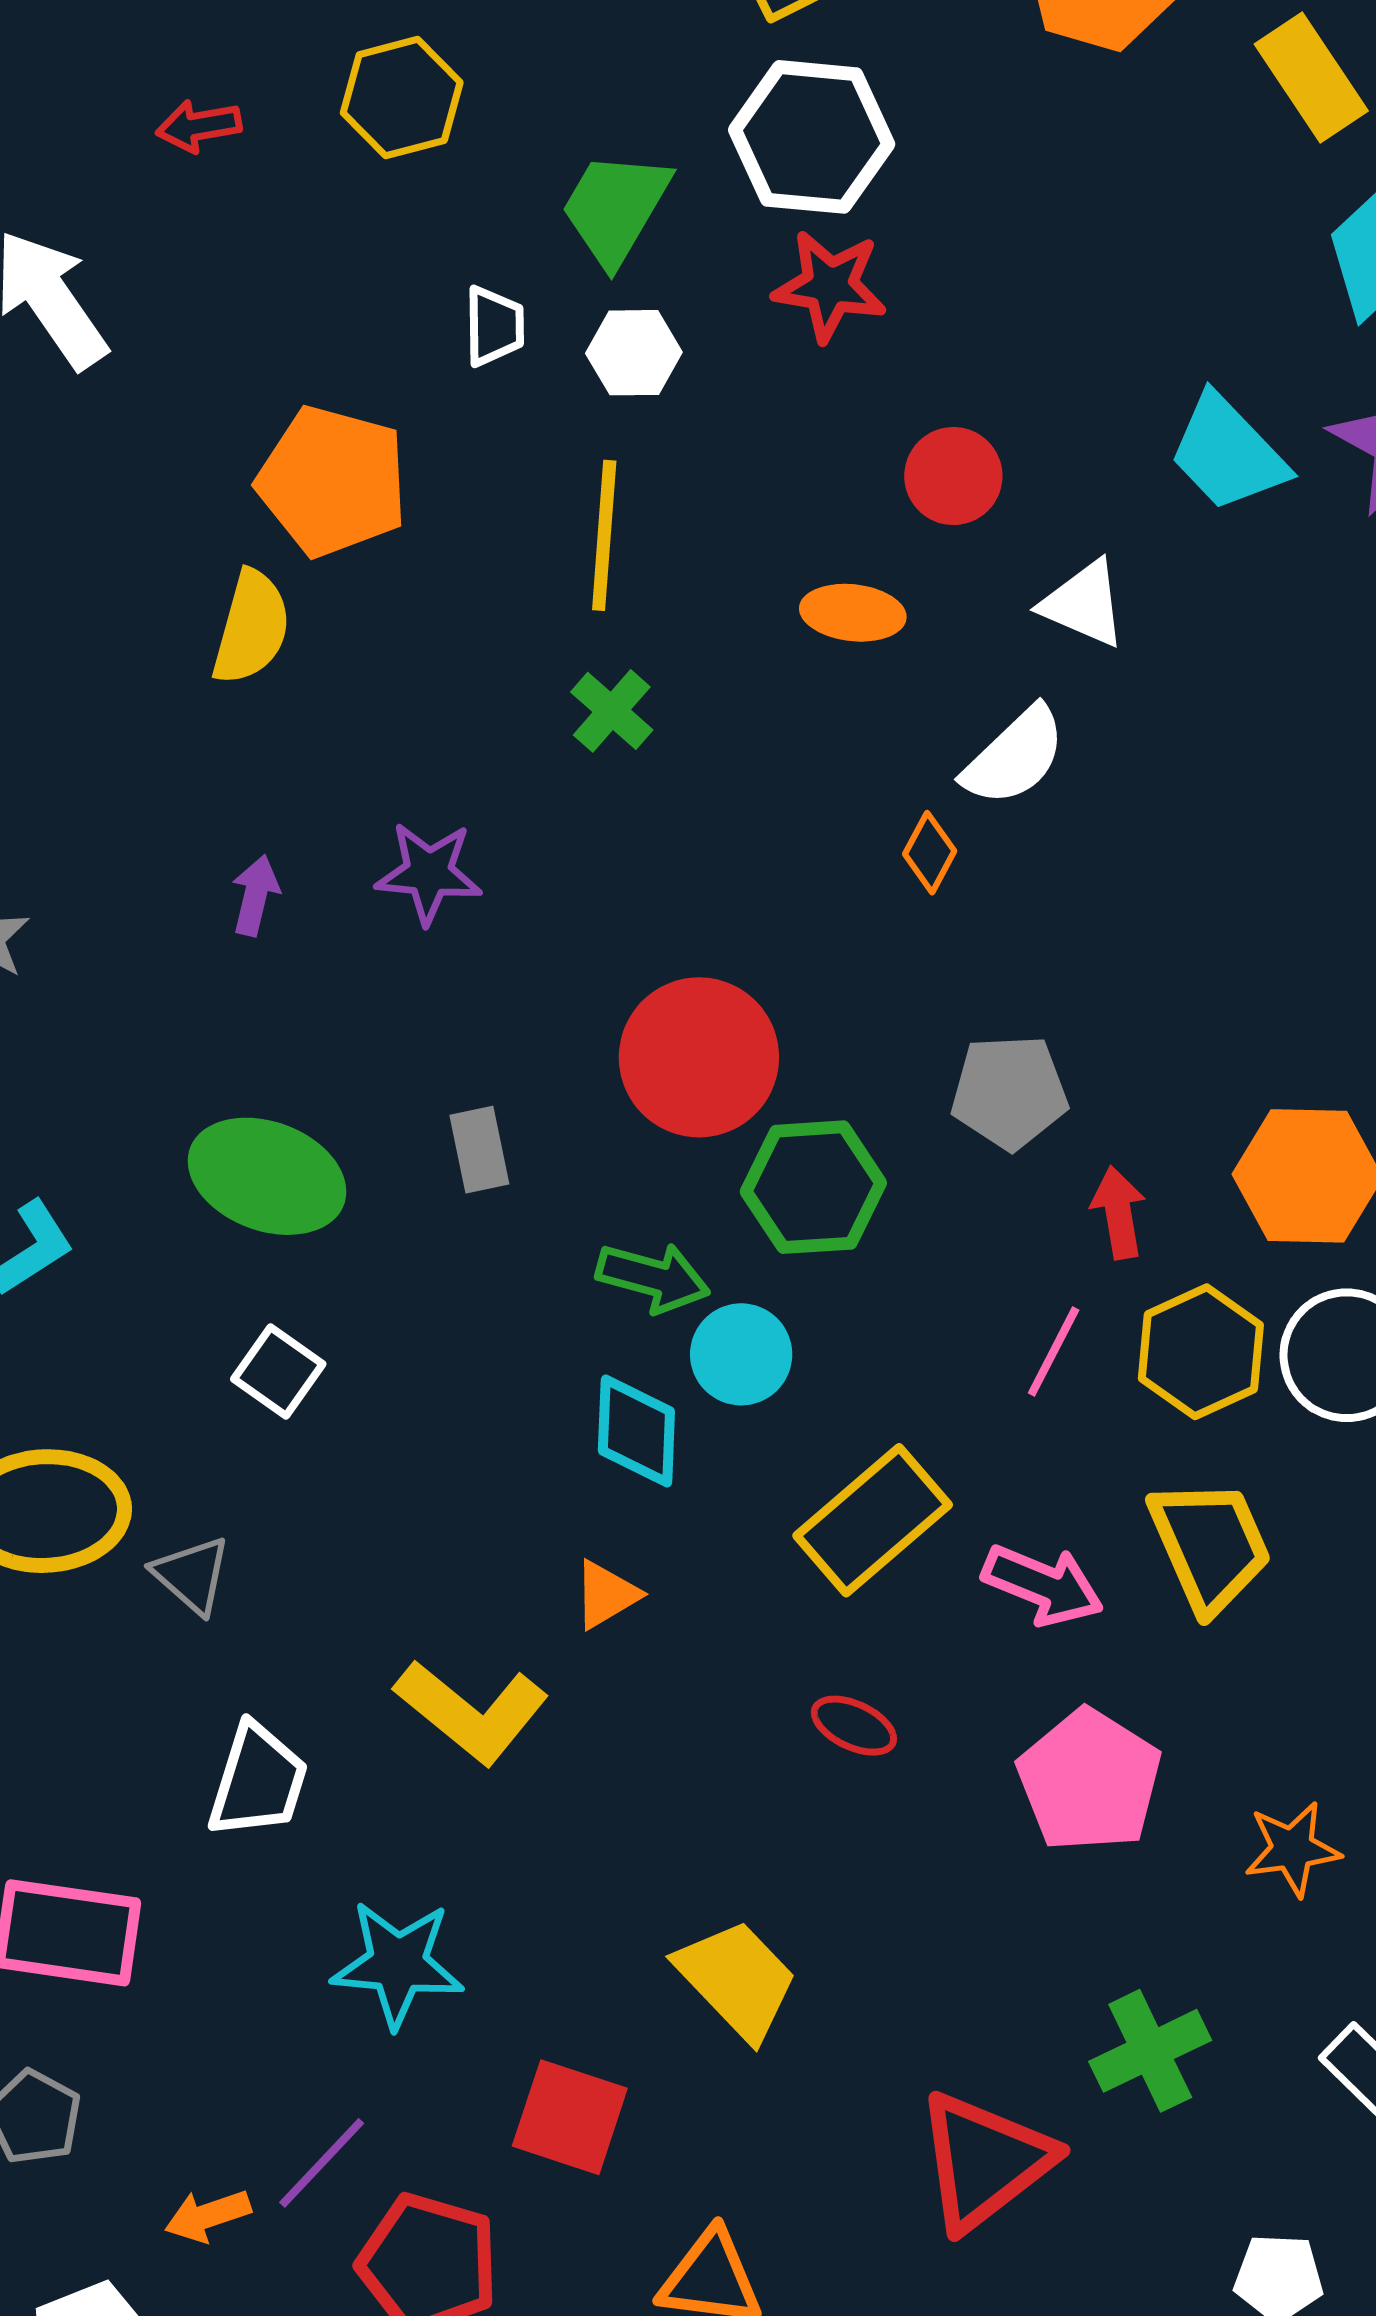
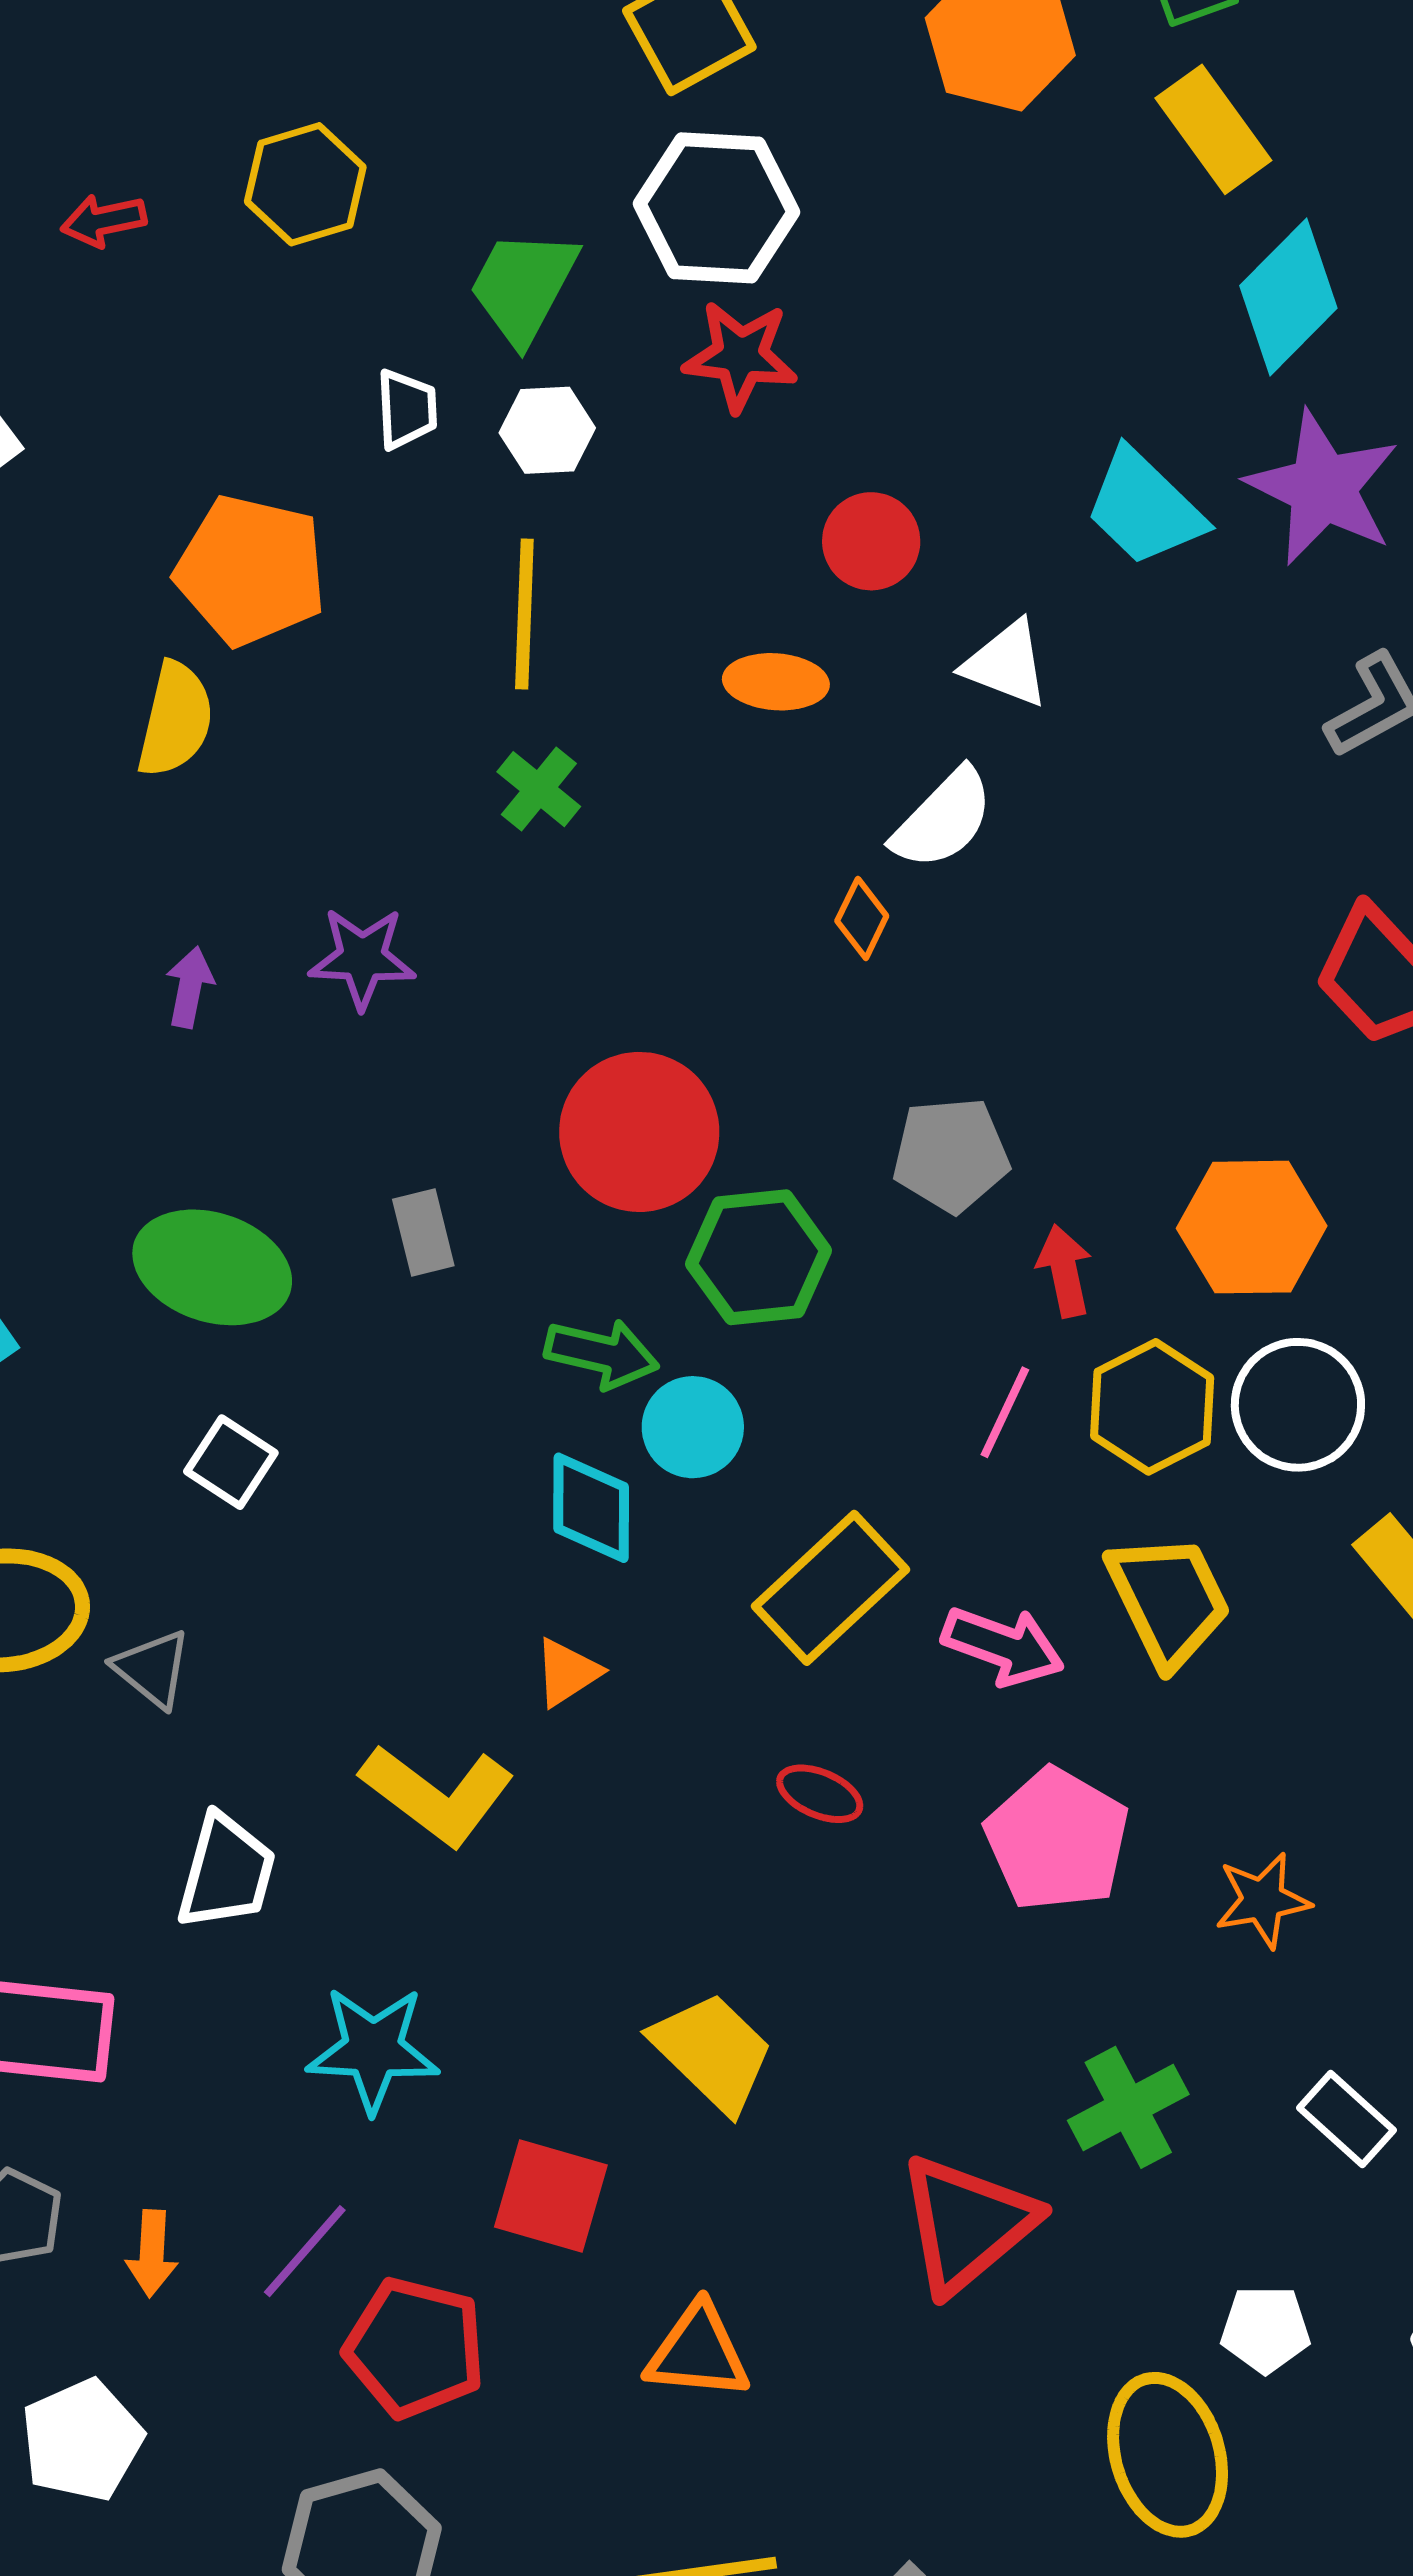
orange arrow: (208, 2216) -> (152, 2253), moved, turned -66

